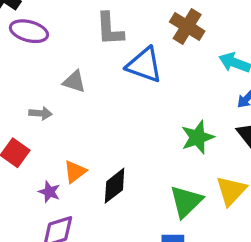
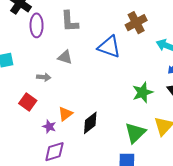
brown cross: (187, 26) -> (136, 23), turned 30
gray L-shape: (110, 29) -> (70, 21), moved
purple ellipse: (29, 31) -> (37, 25), turned 75

